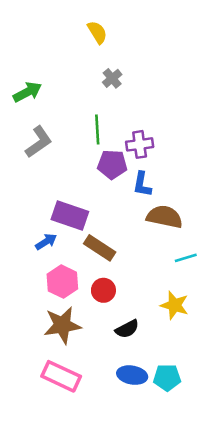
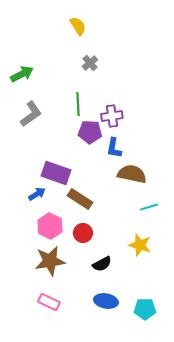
pink rectangle: (61, 376) -> (49, 302), size x0.7
cyan pentagon: (167, 378) -> (145, 309), moved

